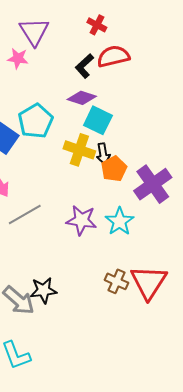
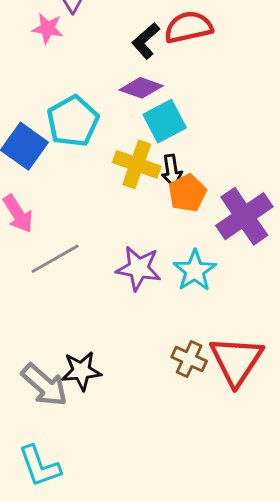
cyan square: (98, 120) -> (165, 121), turned 36

